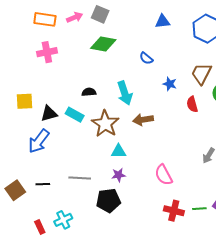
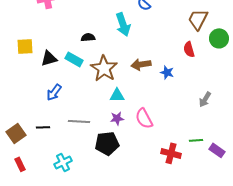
blue star: (170, 84) -> (167, 72), moved
cyan arrow: (125, 93) -> (123, 24), moved
blue arrow: (39, 141) -> (54, 92), moved, size x0.7
pink semicircle: (164, 175) -> (144, 118), moved
green line: (199, 209) -> (196, 140), moved
red rectangle: (40, 227) -> (20, 164), moved

